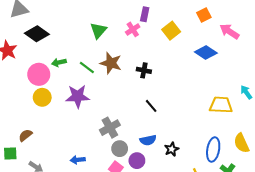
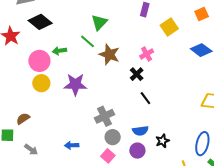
pink cross: (133, 29) -> (147, 54), moved
green line: (87, 68) -> (87, 41), moved
black cross: (144, 70) -> (137, 74), moved, turned 32
purple circle: (137, 161) -> (137, 151), moved

